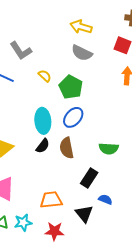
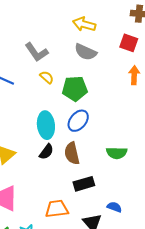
gray L-shape: (21, 51) -> (37, 52), moved
green pentagon: (71, 87) -> (75, 89), turned -30
black rectangle: (89, 178) -> (84, 184), moved, turned 42

